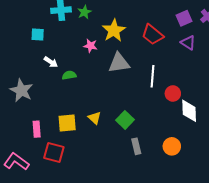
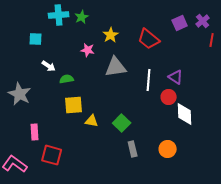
yellow star: (114, 30) -> (111, 35), size x0.7
purple triangle: (188, 43) -> (176, 77), moved
yellow triangle: (95, 118) -> (92, 121), turned -32
yellow square: (67, 123) -> (74, 105), moved

